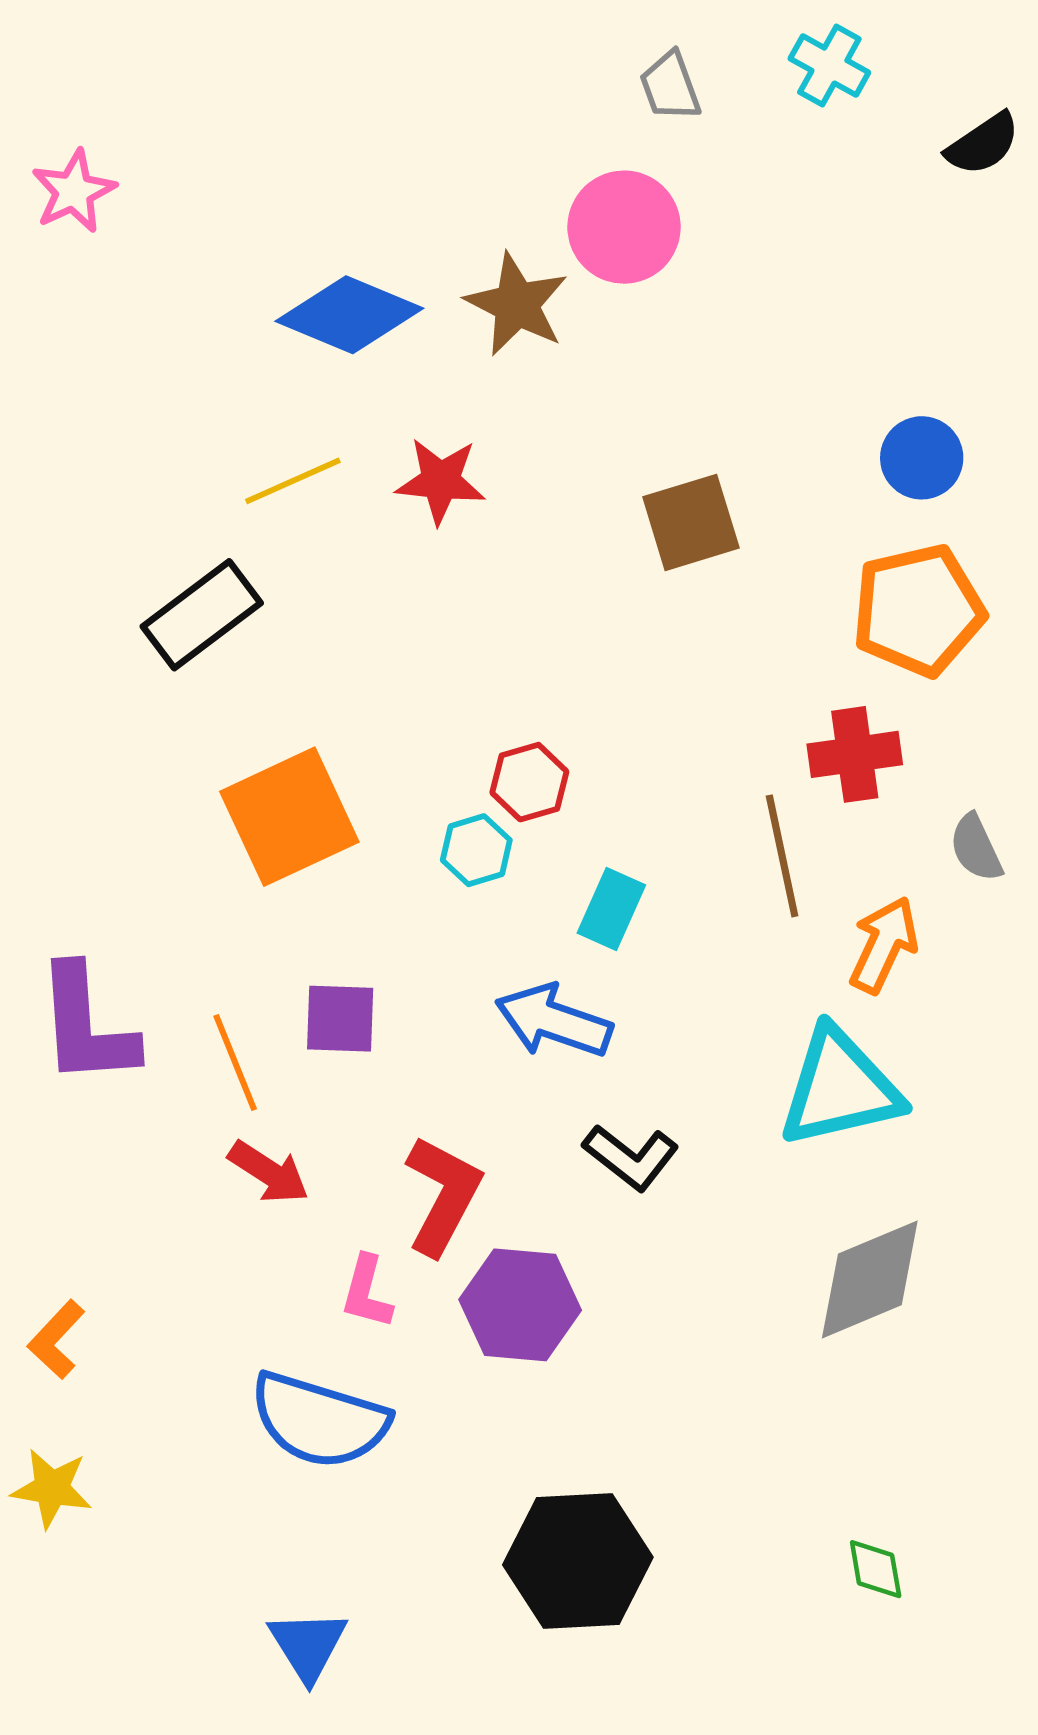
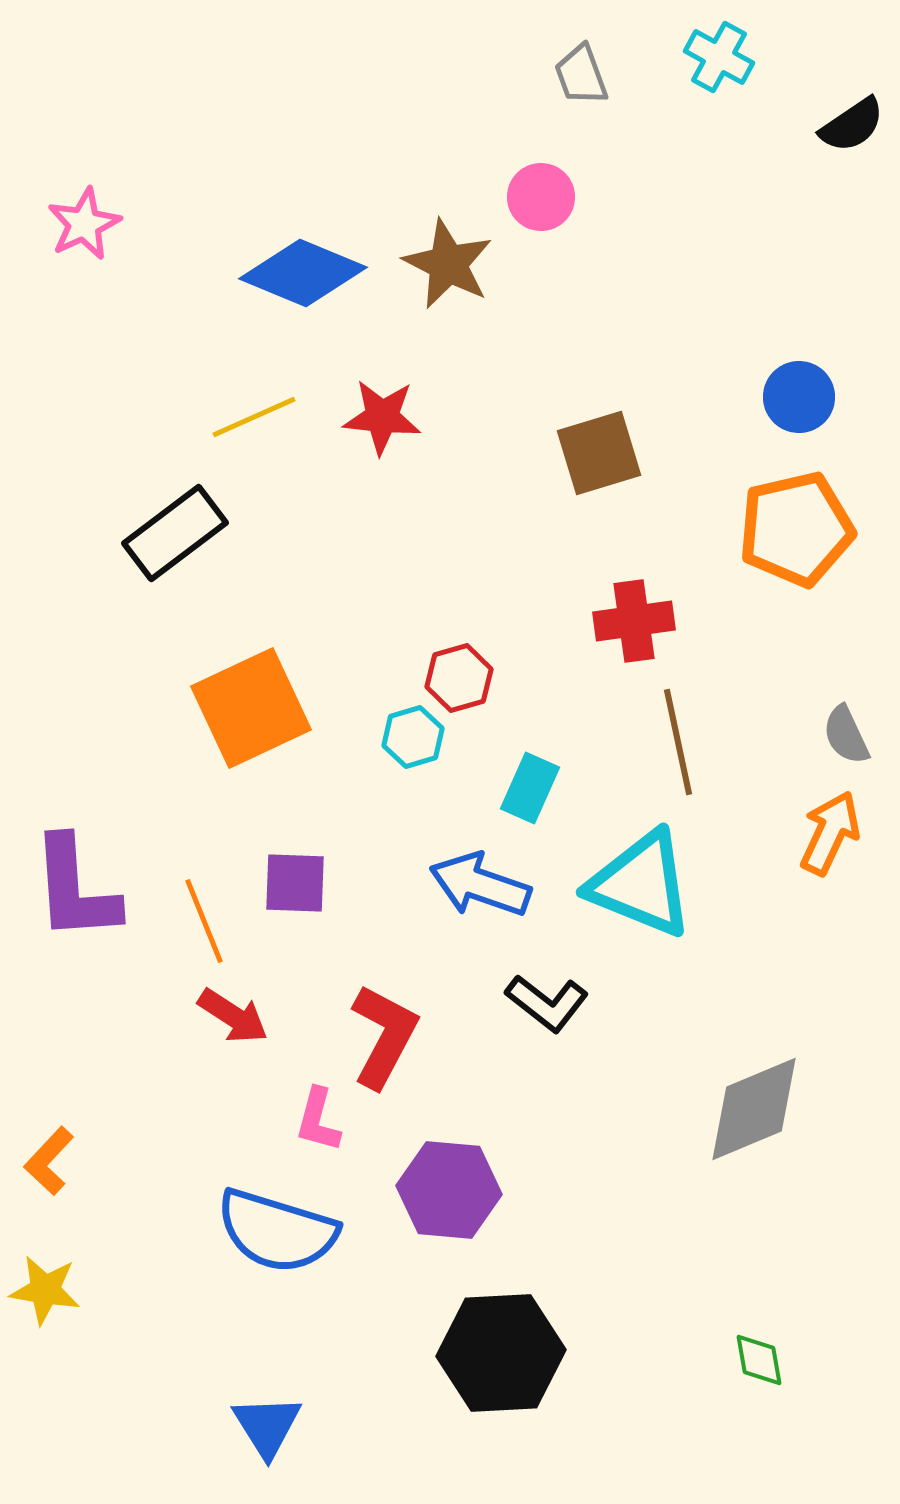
pink star: (74, 191) -> (84, 224), moved
pink circle: (624, 227) -> (541, 197), size x0.7
red cross: (855, 754) -> (634, 621), moved
orange arrow: (884, 945) -> (830, 833), moved
cyan triangle: (840, 1088) -> (641, 884), moved, turned 35
purple hexagon: (520, 1305) -> (449, 1190), moved

